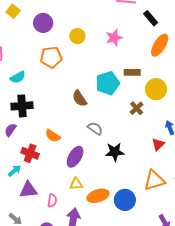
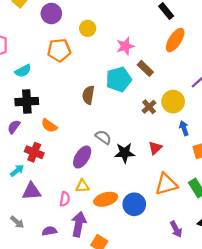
pink star: (114, 38) -> (125, 46), moved
brown rectangle: (132, 72) -> (145, 68), turned 42
yellow circle: (156, 89) -> (173, 102), moved
brown semicircle: (80, 98) -> (88, 95), turned 42
gray semicircle: (95, 128) -> (103, 137), moved
orange semicircle: (53, 136) -> (49, 126), moved
red triangle: (158, 144) -> (155, 148), moved
pink semicircle: (52, 201) -> (65, 199), moved

